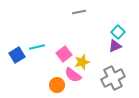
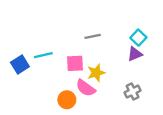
gray line: (79, 12) -> (93, 36), moved
pink square: (64, 54) -> (75, 63), turned 35
gray cross: (113, 78) -> (133, 92), size x0.6

